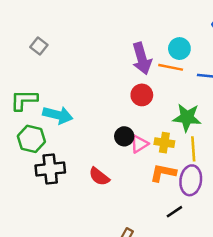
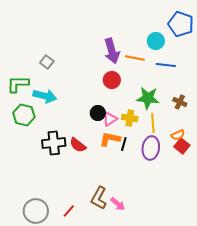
gray square: (39, 46) -> (47, 62), moved
cyan circle: (179, 49) -> (156, 41), moved
black cross: (50, 169) -> (54, 143), moved
orange L-shape: (163, 173) -> (110, 139), moved
black line: (174, 212) -> (124, 144), moved, turned -40

